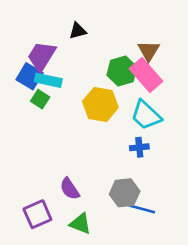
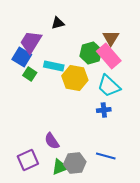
cyan rectangle: (48, 80) -> (54, 66), moved
gray hexagon: (125, 193) -> (75, 163), moved
green triangle: (80, 224) -> (60, 167), turned -42

